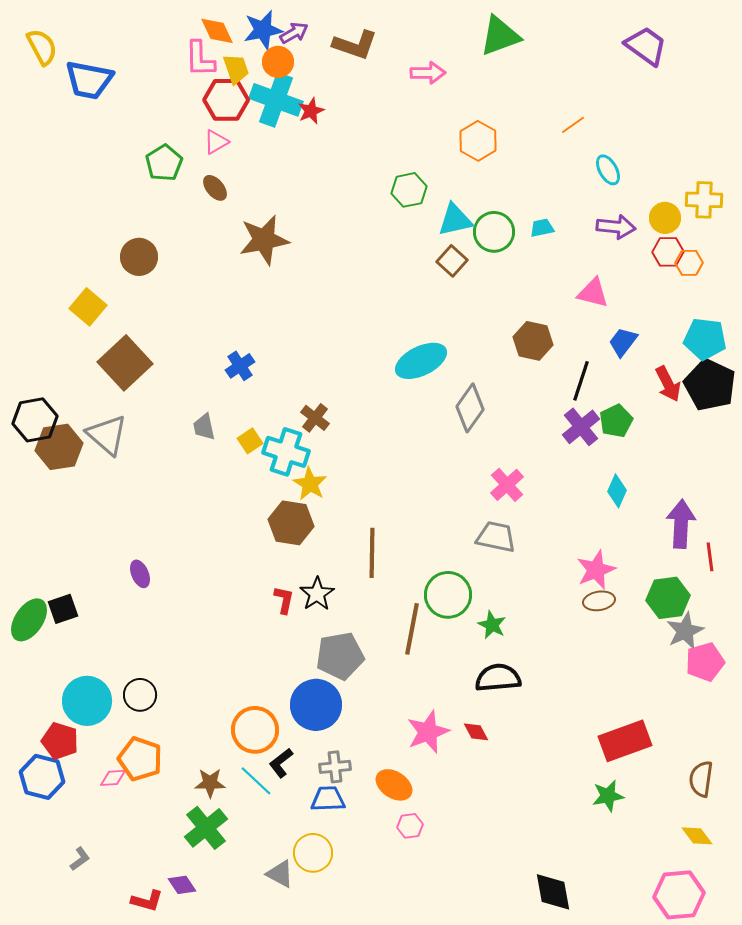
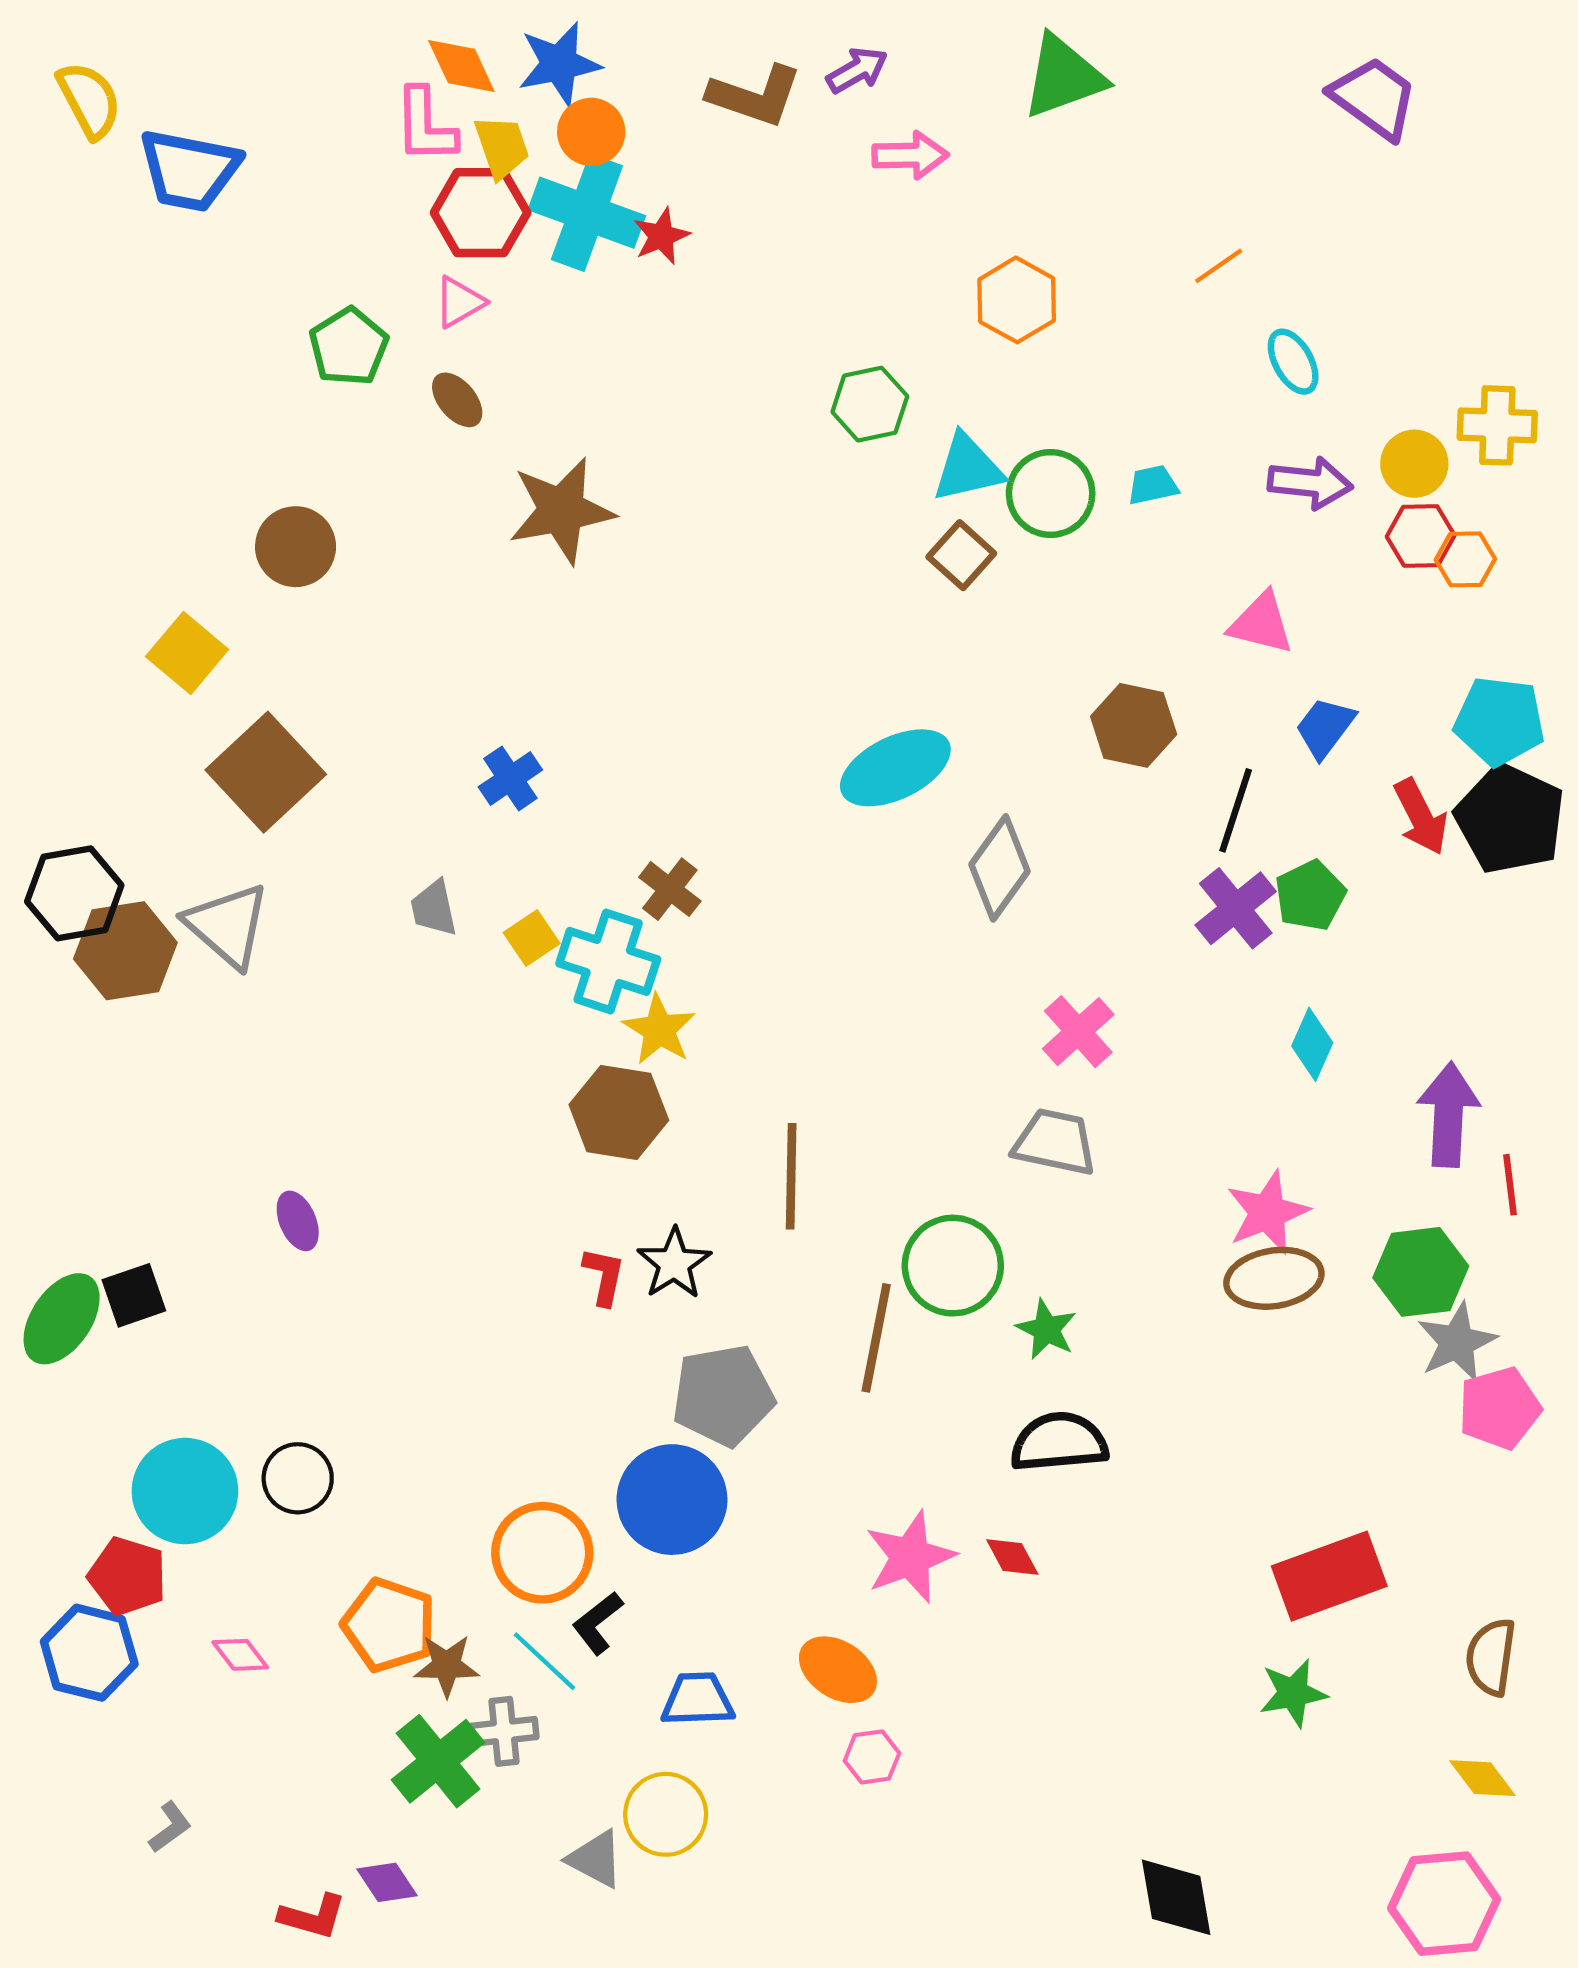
purple arrow: (294, 33) -> (857, 70), moved
brown ellipse: (599, 601) -> (1274, 1278), size x1.4
orange pentagon: (140, 759) -> (389, 1625), moved
gray cross: (335, 767) -> (504, 1731), moved
pink diamond: (113, 778) -> (240, 1655), turned 56

